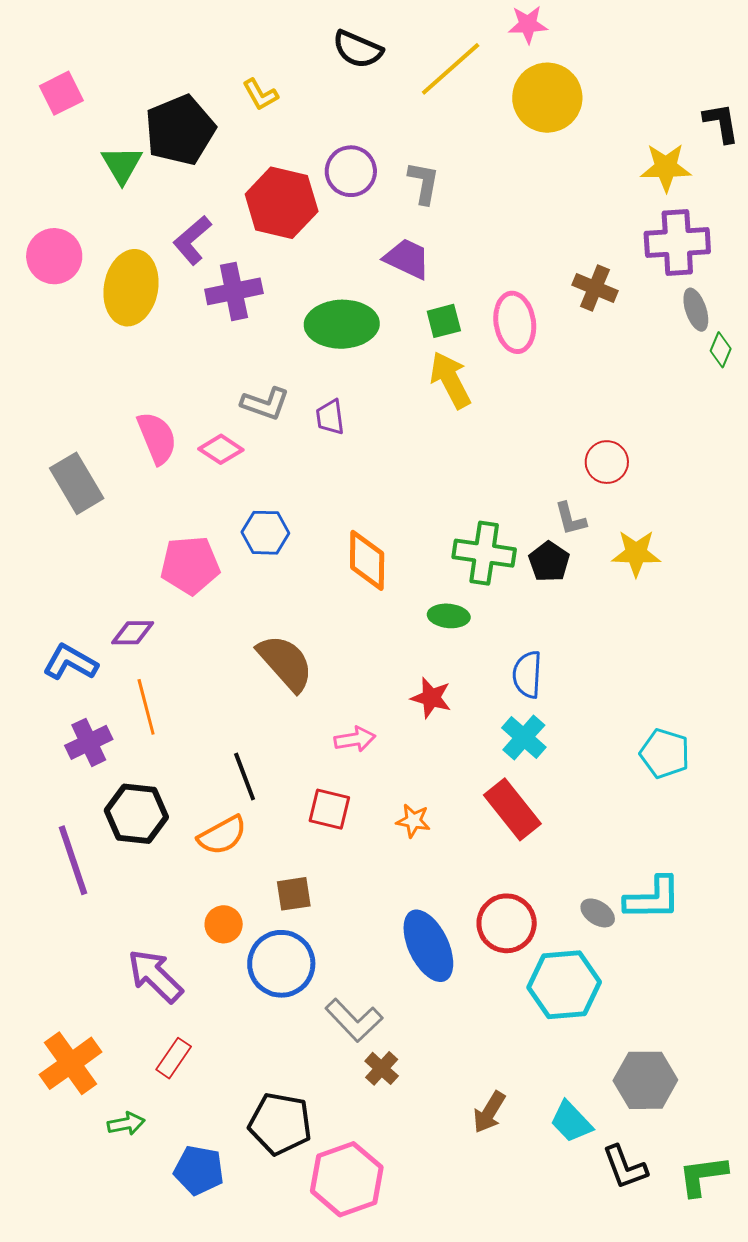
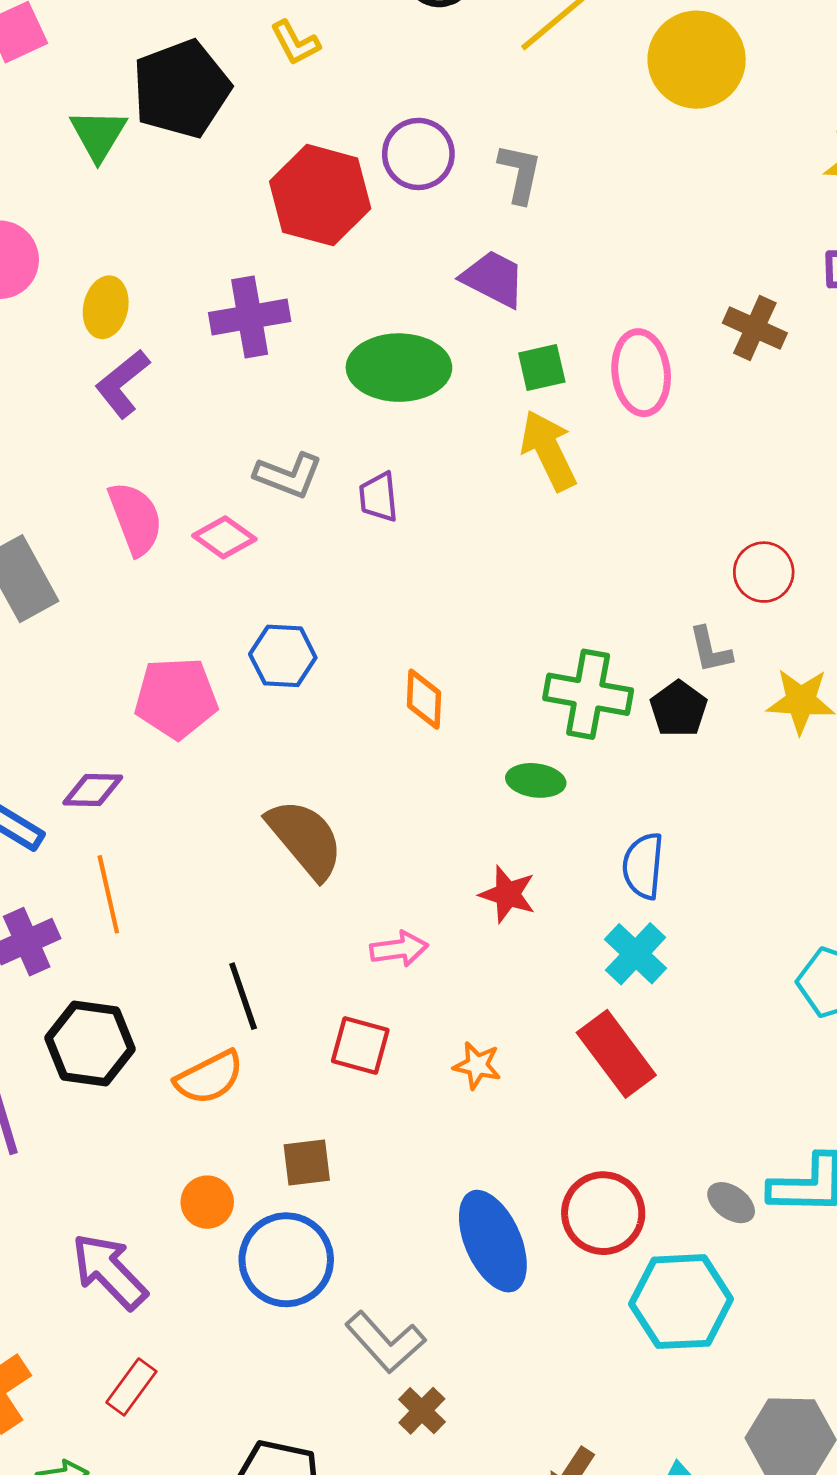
purple L-shape: (192, 240) -> (122, 384), moved
yellow ellipse: (131, 288) -> (106, 307), size x0.6
orange diamond: (367, 560) -> (424, 699), size x0.7

